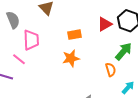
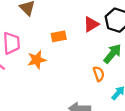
orange star: (71, 58) -> (37, 60), moved

